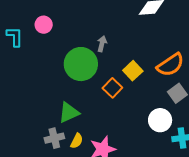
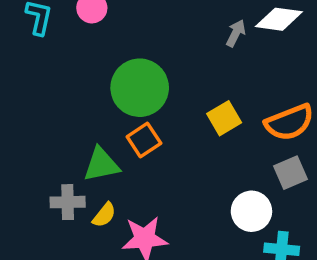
gray arrow: (102, 44) -> (236, 33), moved
orange square: (112, 88) -> (144, 140), moved

